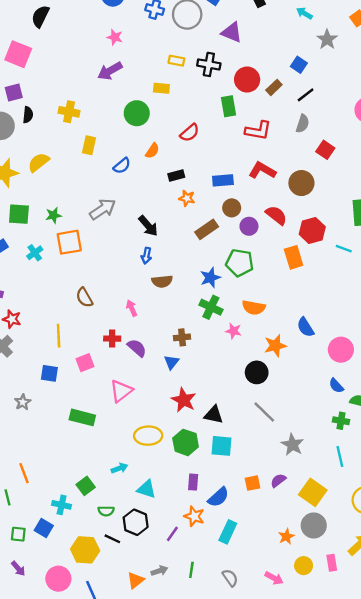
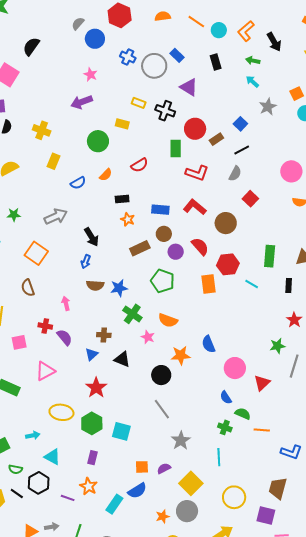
orange square: (69, 242) -> (36, 253), moved, turned 35
blue star: (210, 278) -> (119, 288), moved
black triangle: (214, 415) -> (122, 359), moved
blue semicircle: (218, 497) -> (137, 491), moved
purple line: (172, 534) -> (68, 498), turned 64

